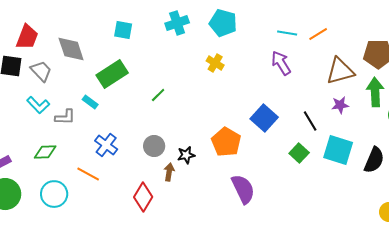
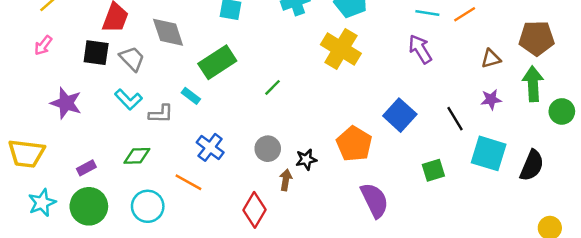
yellow cross: (215, 63) -> (341, 49), size x1.8
brown triangle: (340, 71) -> (491, 59), size x0.6
green square: (299, 153) -> (433, 170), moved, turned 30

